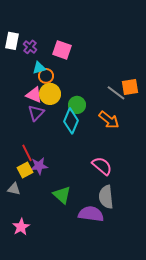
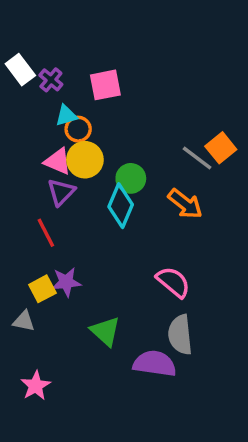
white rectangle: (12, 41) -> (20, 70), turned -48
pink square: (62, 50) -> (105, 85), turned -30
orange square: (130, 87) -> (221, 148), turned -30
red line: (27, 153) -> (46, 233), moved

